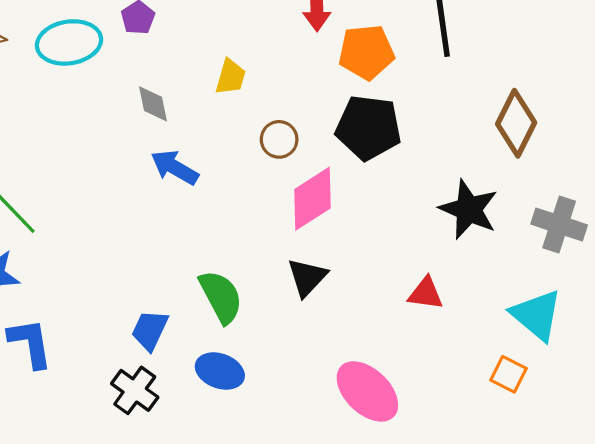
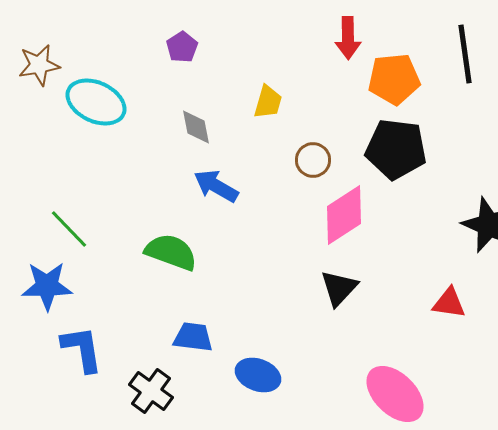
cyan ellipse: (69, 42) -> (96, 102), moved, turned 34
green semicircle: (221, 297) -> (171, 252), moved, turned -42
blue trapezoid: (150, 330) -> (193, 337), turned 72
black cross: (135, 390) -> (151, 391), moved

